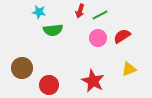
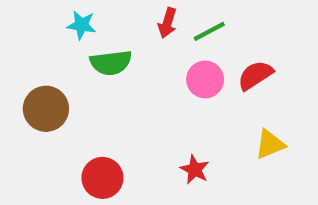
brown circle: (22, 68) -> (46, 109), moved
red star: (93, 81) -> (195, 170), size x0.6

